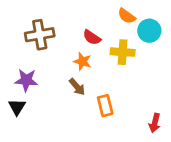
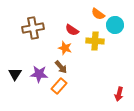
purple star: (26, 80) -> (39, 74), moved
orange rectangle: (105, 106) -> (59, 86), moved, turned 56
black triangle: (17, 107) -> (15, 74), moved

